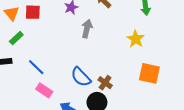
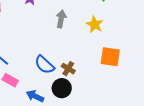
gray arrow: (87, 29) -> (61, 19), moved

